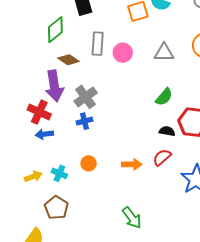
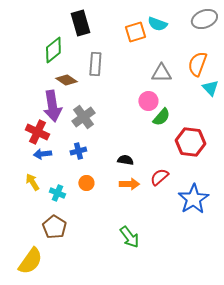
pink circle: (123, 53) -> (148, 101), moved
blue cross: (85, 121) -> (78, 151), moved
black semicircle: (167, 131) -> (125, 160), moved
yellow arrow: (33, 176) -> (32, 182), moved, turned -102

